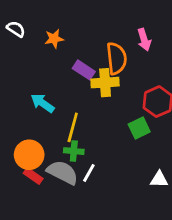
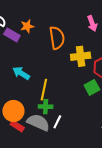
orange semicircle: (116, 58) -> (57, 38), moved
purple rectangle: (84, 70) -> (12, 35), moved
yellow cross: (105, 83) -> (81, 56), moved

